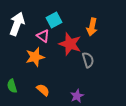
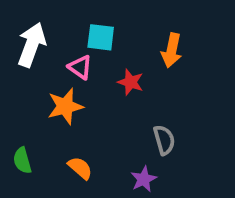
cyan square: (54, 20) -> (101, 37), turned 35
red star: (70, 44) -> (131, 82), size x0.6
gray semicircle: (88, 60) -> (164, 140), moved

